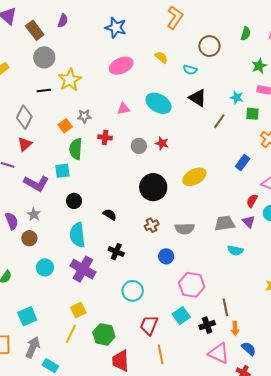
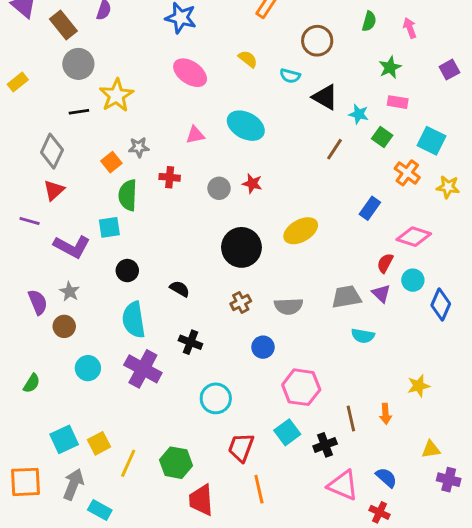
pink ellipse: (121, 66) -> (190, 73), turned 60
black triangle: (198, 98) -> (325, 97), moved
green square: (252, 114) -> (382, 137), turned 32
yellow square: (78, 310) -> (99, 443), moved
orange arrow: (235, 328) -> (386, 414), moved

